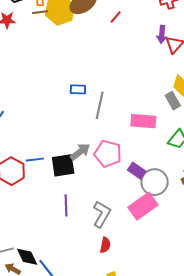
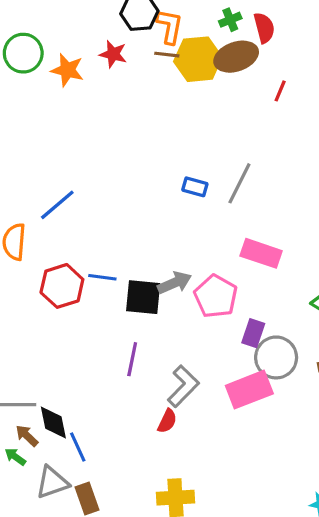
red line: (116, 17) -> (280, 91), turned -32
gray line: (100, 105) -> (239, 183), moved
pink rectangle: (143, 121) -> (261, 253), moved
purple rectangle: (137, 171) -> (253, 333), turned 60
red semicircle: (105, 245) -> (167, 421), moved

